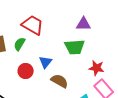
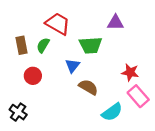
green trapezoid: (75, 47) -> (91, 45), moved
red circle: (26, 71) -> (33, 76), moved

